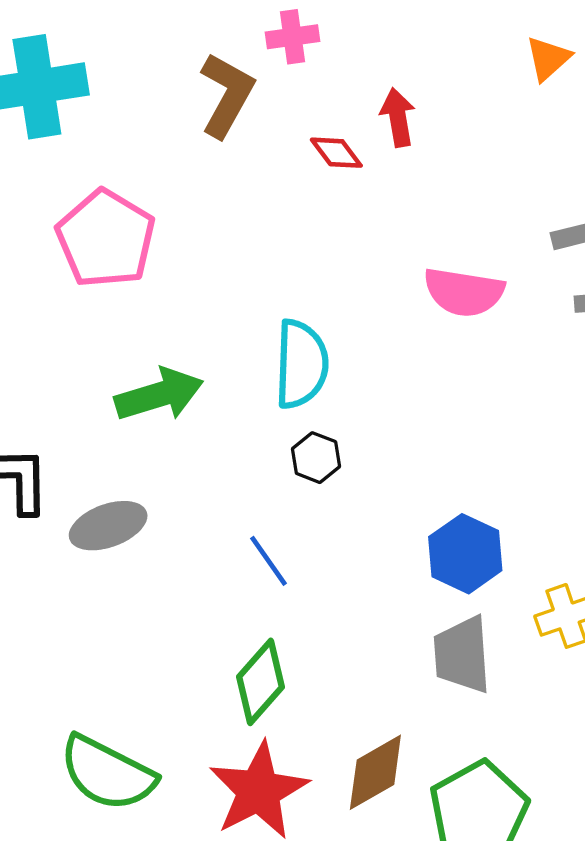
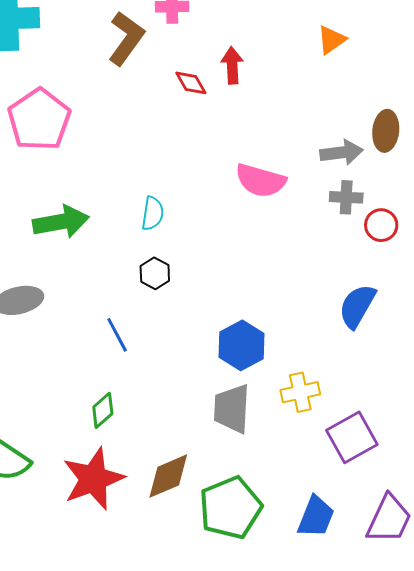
cyan semicircle: (301, 364) -> (153, 213), size x0.6
green diamond: (261, 682) -> (103, 410), size x0.7

